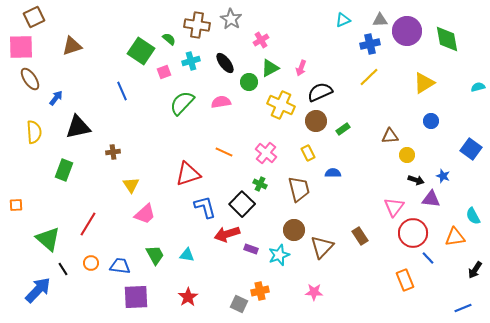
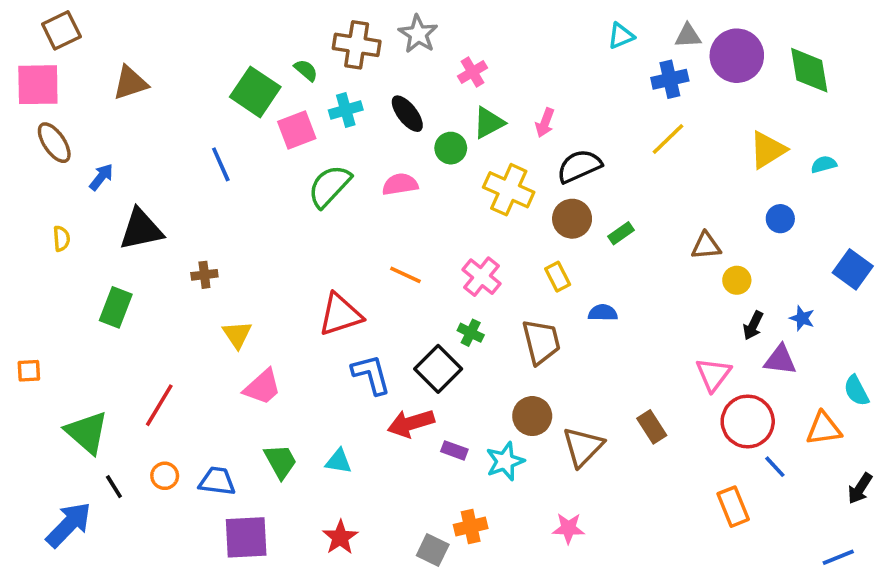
pink square: (164, 72) -> (297, 130), size x1.5
cyan semicircle: (478, 87) -> (824, 164), moved
yellow semicircle: (34, 132) -> (61, 239), size x0.6
black arrow: (416, 180) -> (753, 325), turned 98

